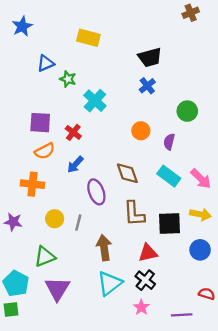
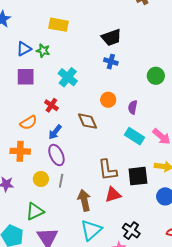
green star: (68, 79) -> (43, 51), moved
blue cross: (147, 86) -> (111, 62), turned -32
green circle: (187, 111) -> (156, 76), moved
purple square: (40, 123) -> (26, 77), moved
brown diamond: (127, 173) -> (87, 121), moved
purple ellipse: (96, 192) -> (56, 155), moved
red triangle: (148, 253) -> (113, 195), moved
black cross: (145, 280) -> (131, 231), moved

